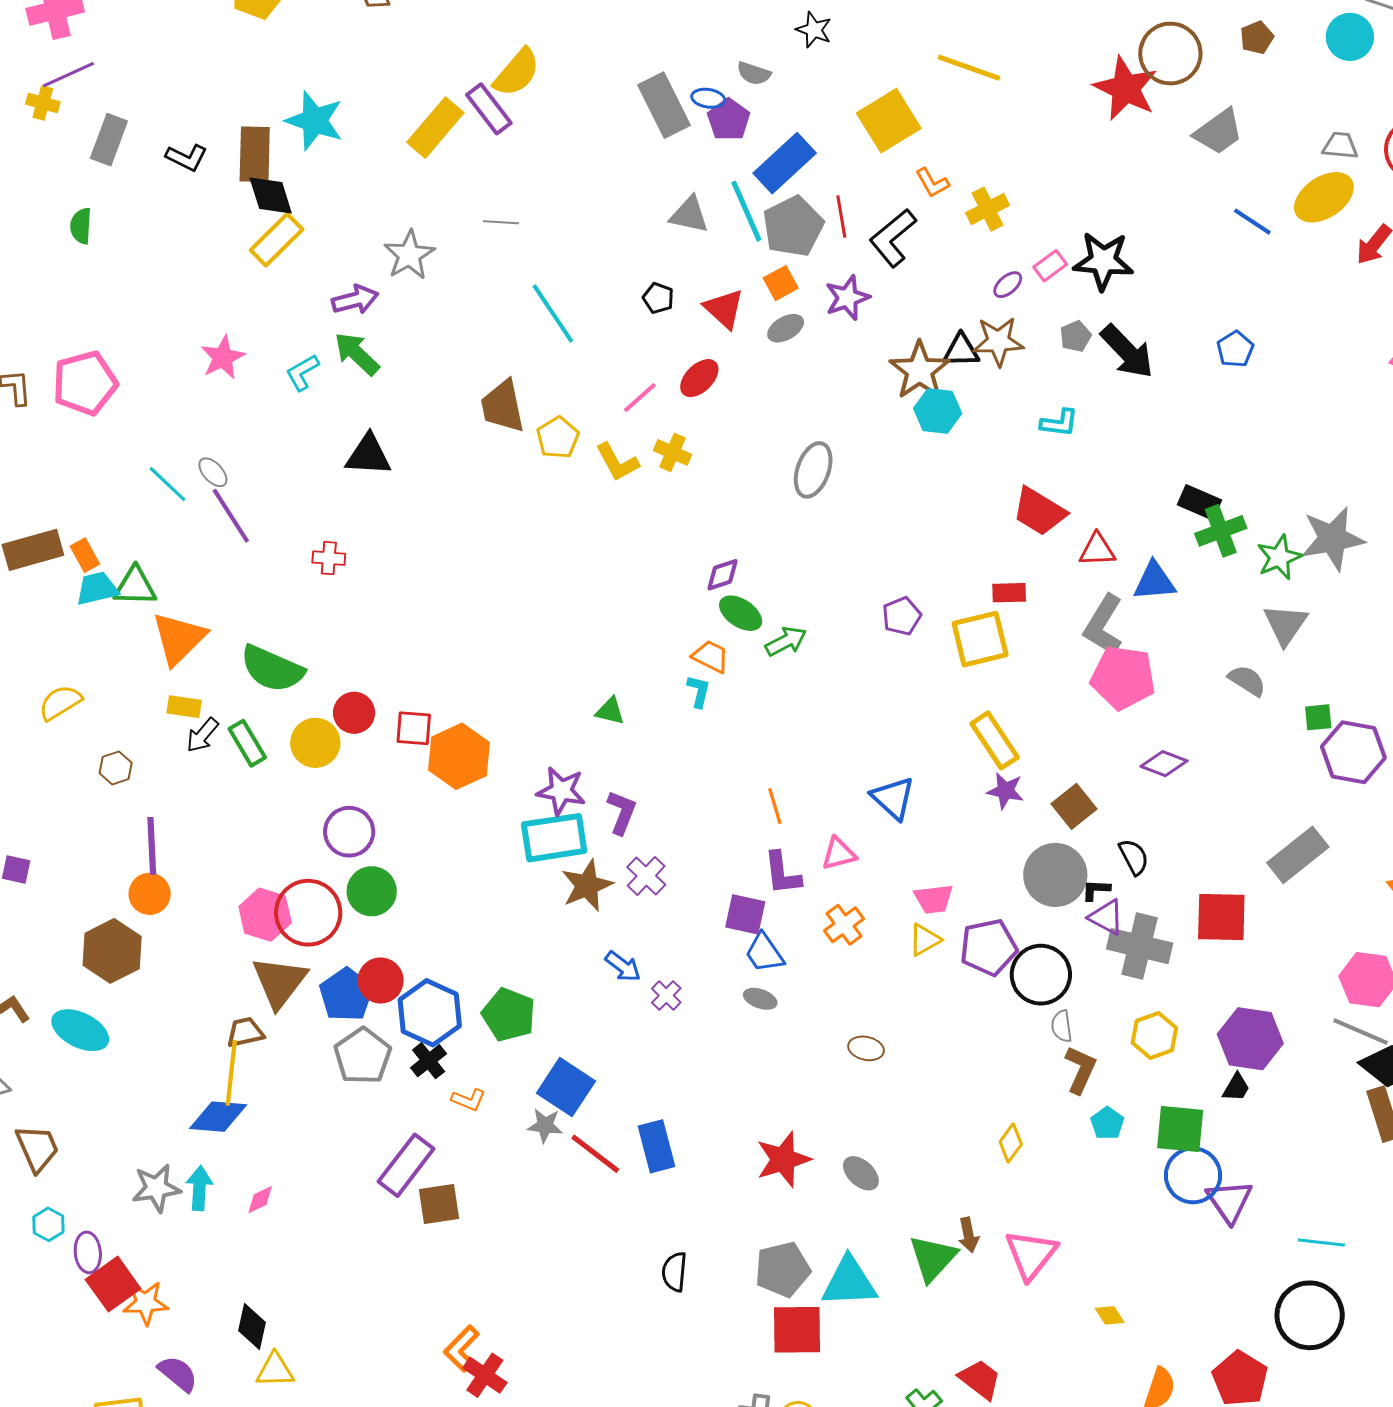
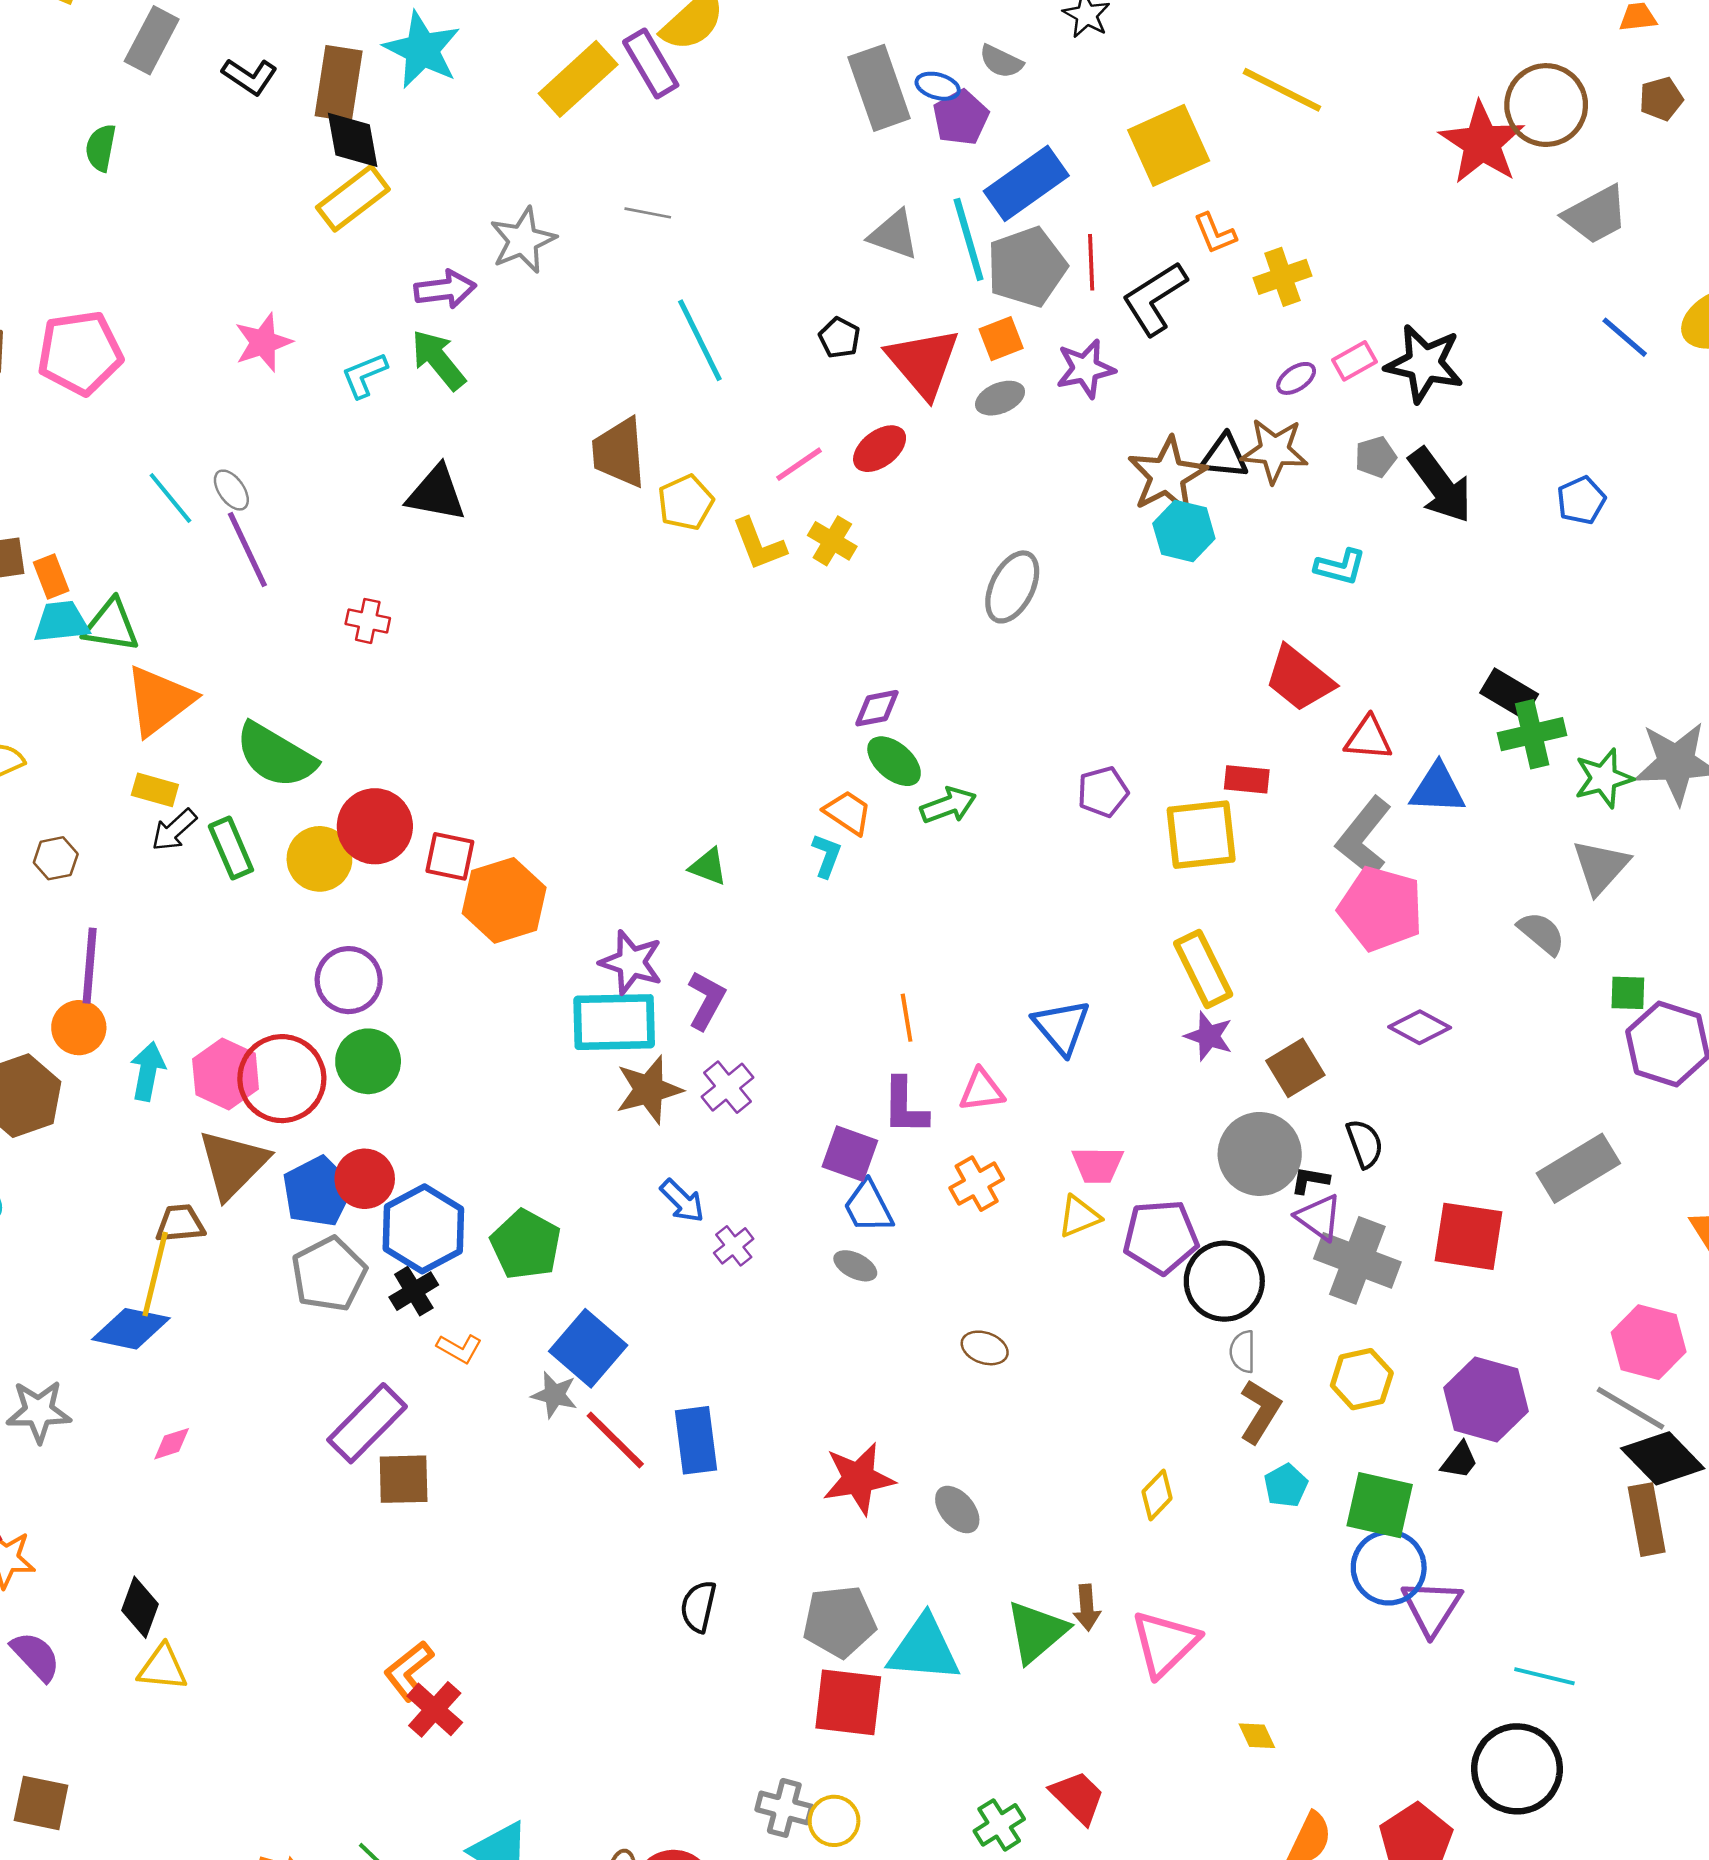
red triangle: (724, 309) -> (923, 362), size x1.4
red circle: (354, 713) -> (375, 826), size x1.4
cyan arrow: (199, 1188) -> (148, 1071), moved

